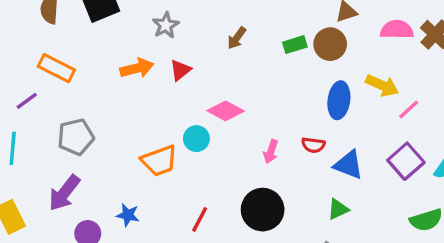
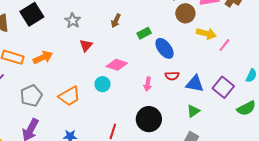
brown circle: (330, 44) -> (185, 13), moved
green rectangle: (295, 45) -> (144, 33), moved
orange arrow: (137, 68) -> (43, 57), moved
blue ellipse: (339, 100) -> (165, 48), moved, turned -35
orange trapezoid: (159, 161) -> (69, 96), moved
purple square: (406, 161) -> (223, 87), moved

